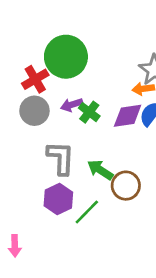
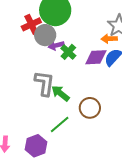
gray circle: (34, 111) -> (45, 35), moved
green arrow: (100, 170) -> (60, 93), moved
purple hexagon: (58, 199) -> (36, 146), moved

